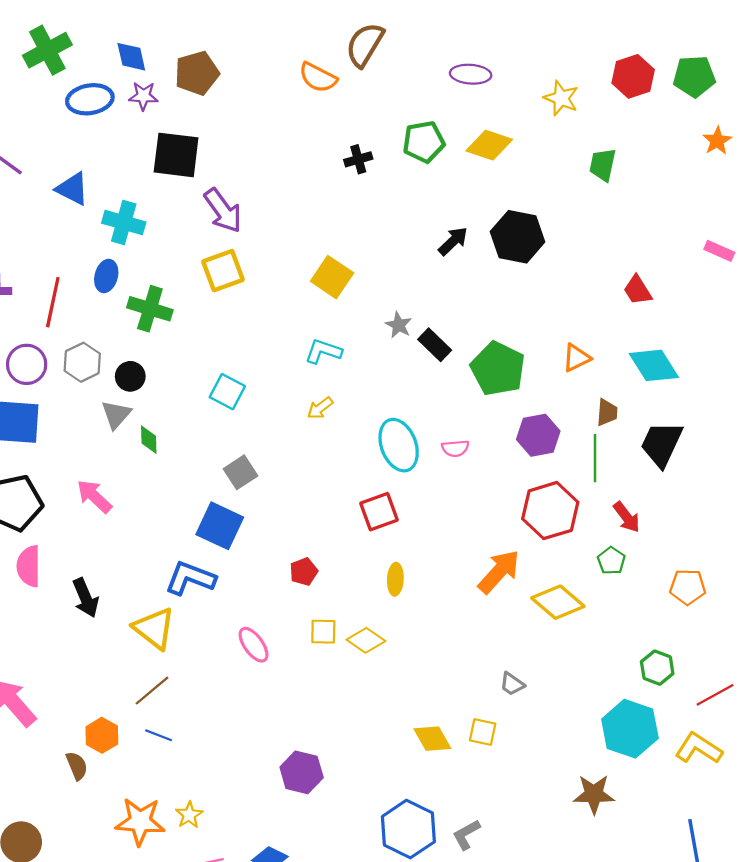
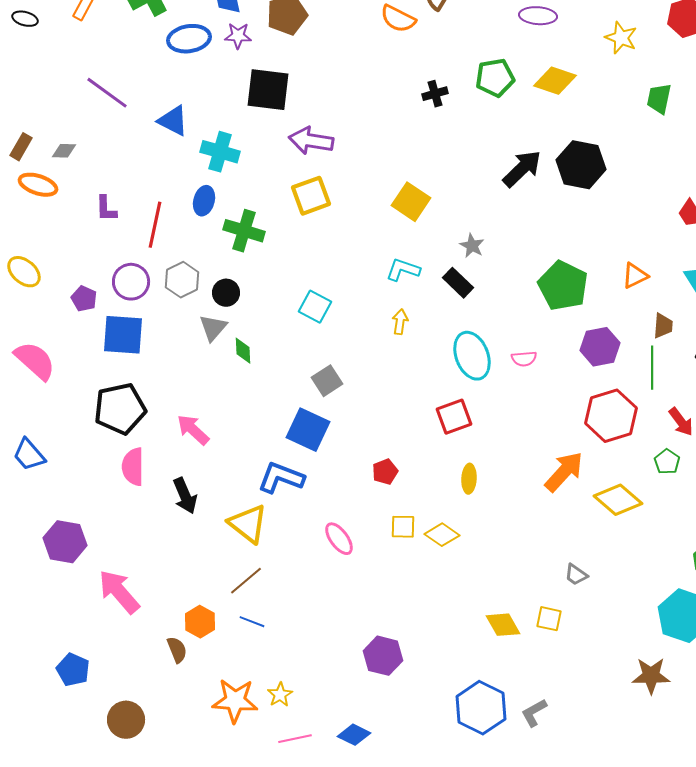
purple arrow: (223, 211) -> (311, 141), turned 135
black arrow: (453, 241) -> (522, 169), size x1.4
black rectangle: (435, 345) -> (458, 283), moved
yellow arrow: (320, 408) -> (400, 322), turned 135
pink arrow: (94, 496) -> (193, 430), moved

